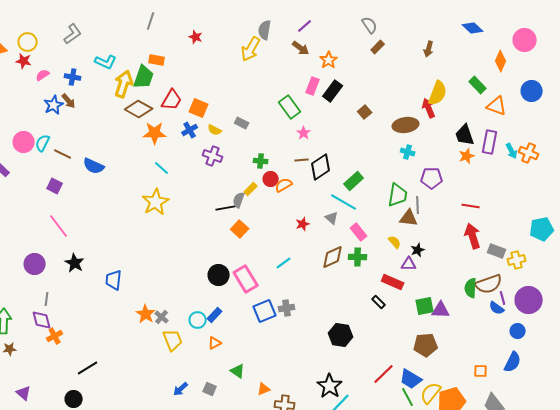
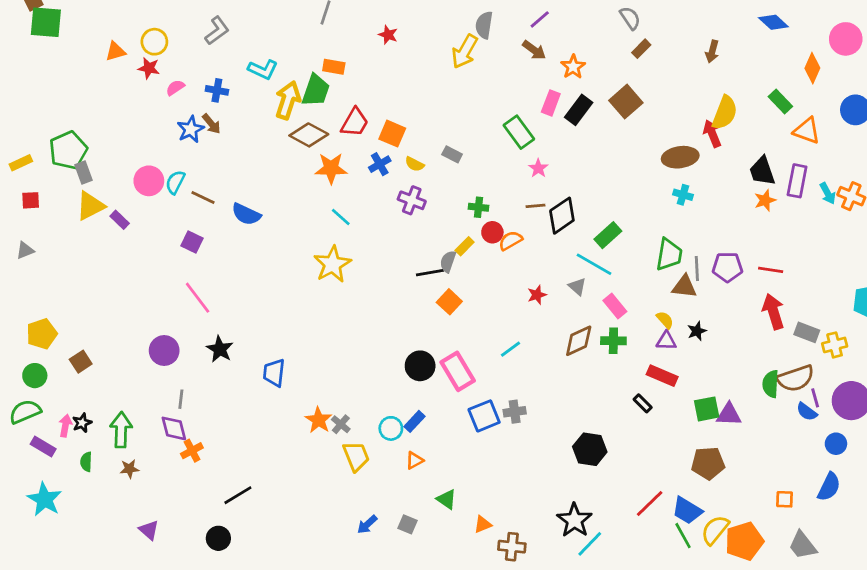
brown square: (365, 112) -> (626, 102), moved, size x1.6
purple pentagon: (432, 178) -> (727, 267), moved
purple triangle: (409, 264) -> (666, 341), moved

